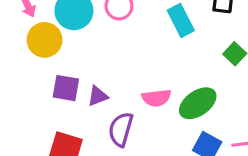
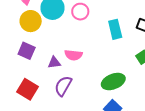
purple square: (66, 88) -> (27, 51), moved
pink semicircle: (156, 98) -> (73, 55), moved

